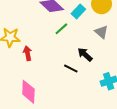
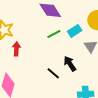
cyan rectangle: (78, 11) -> (75, 31), moved

